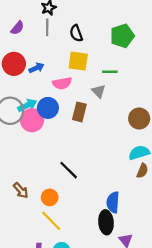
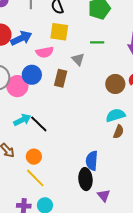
blue arrow: (36, 68) -> (21, 38), size x1.5
green line: (110, 72) -> (97, 42), moved
cyan arrow: (27, 105) -> (22, 120), moved
black line: (69, 170) -> (39, 124), moved

